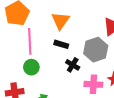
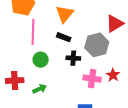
black cross: (73, 65) -> (73, 58), turned -32
green circle: (31, 67) -> (41, 60), moved

